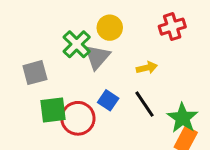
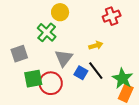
yellow circle: (110, 28) -> (60, 12), moved
gray triangle: (97, 57) -> (64, 58), moved
blue square: (108, 100) -> (81, 73), moved

